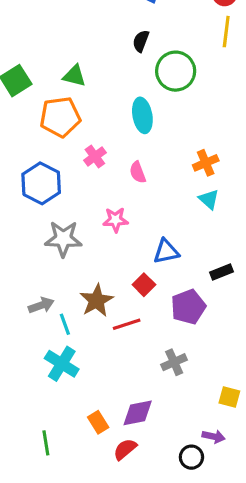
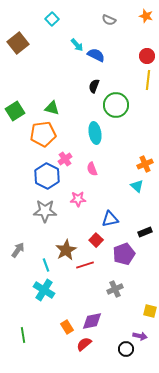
orange cross: (206, 163) -> (145, 164), moved
blue hexagon: (41, 183) -> (47, 176), moved
gray arrow: (41, 305) -> (18, 250), moved, turned -35
green line: (46, 443) -> (23, 335), moved

